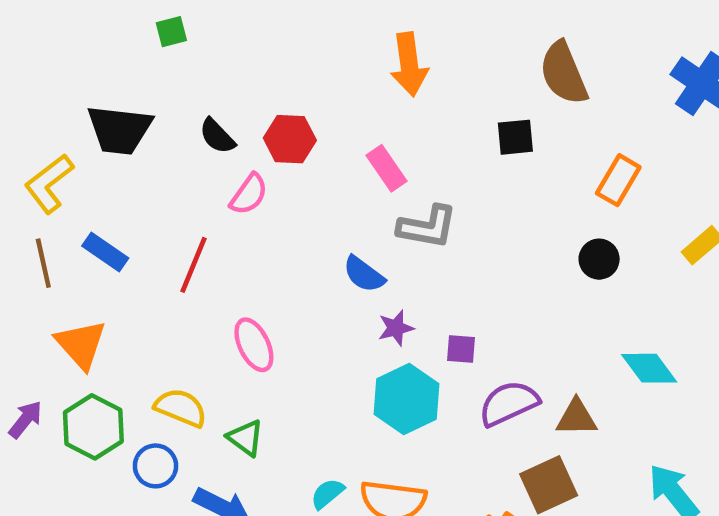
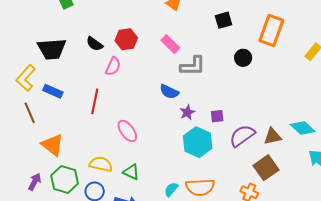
orange rectangle: (618, 180) -> (271, 30), size x1.4
blue rectangle: (105, 252) -> (53, 91), moved
black circle: (599, 259) -> (243, 58), moved
cyan diamond: (649, 368) -> (303, 128), moved

